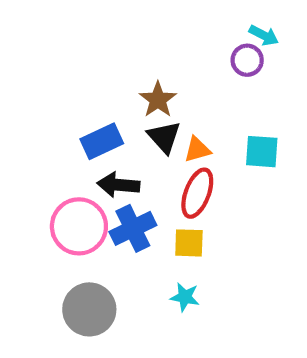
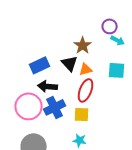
cyan arrow: (264, 35) -> (118, 40), moved
brown star: (158, 100) -> (83, 45), moved

